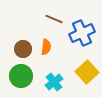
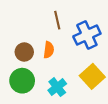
brown line: (54, 19) -> (57, 20), turned 54

